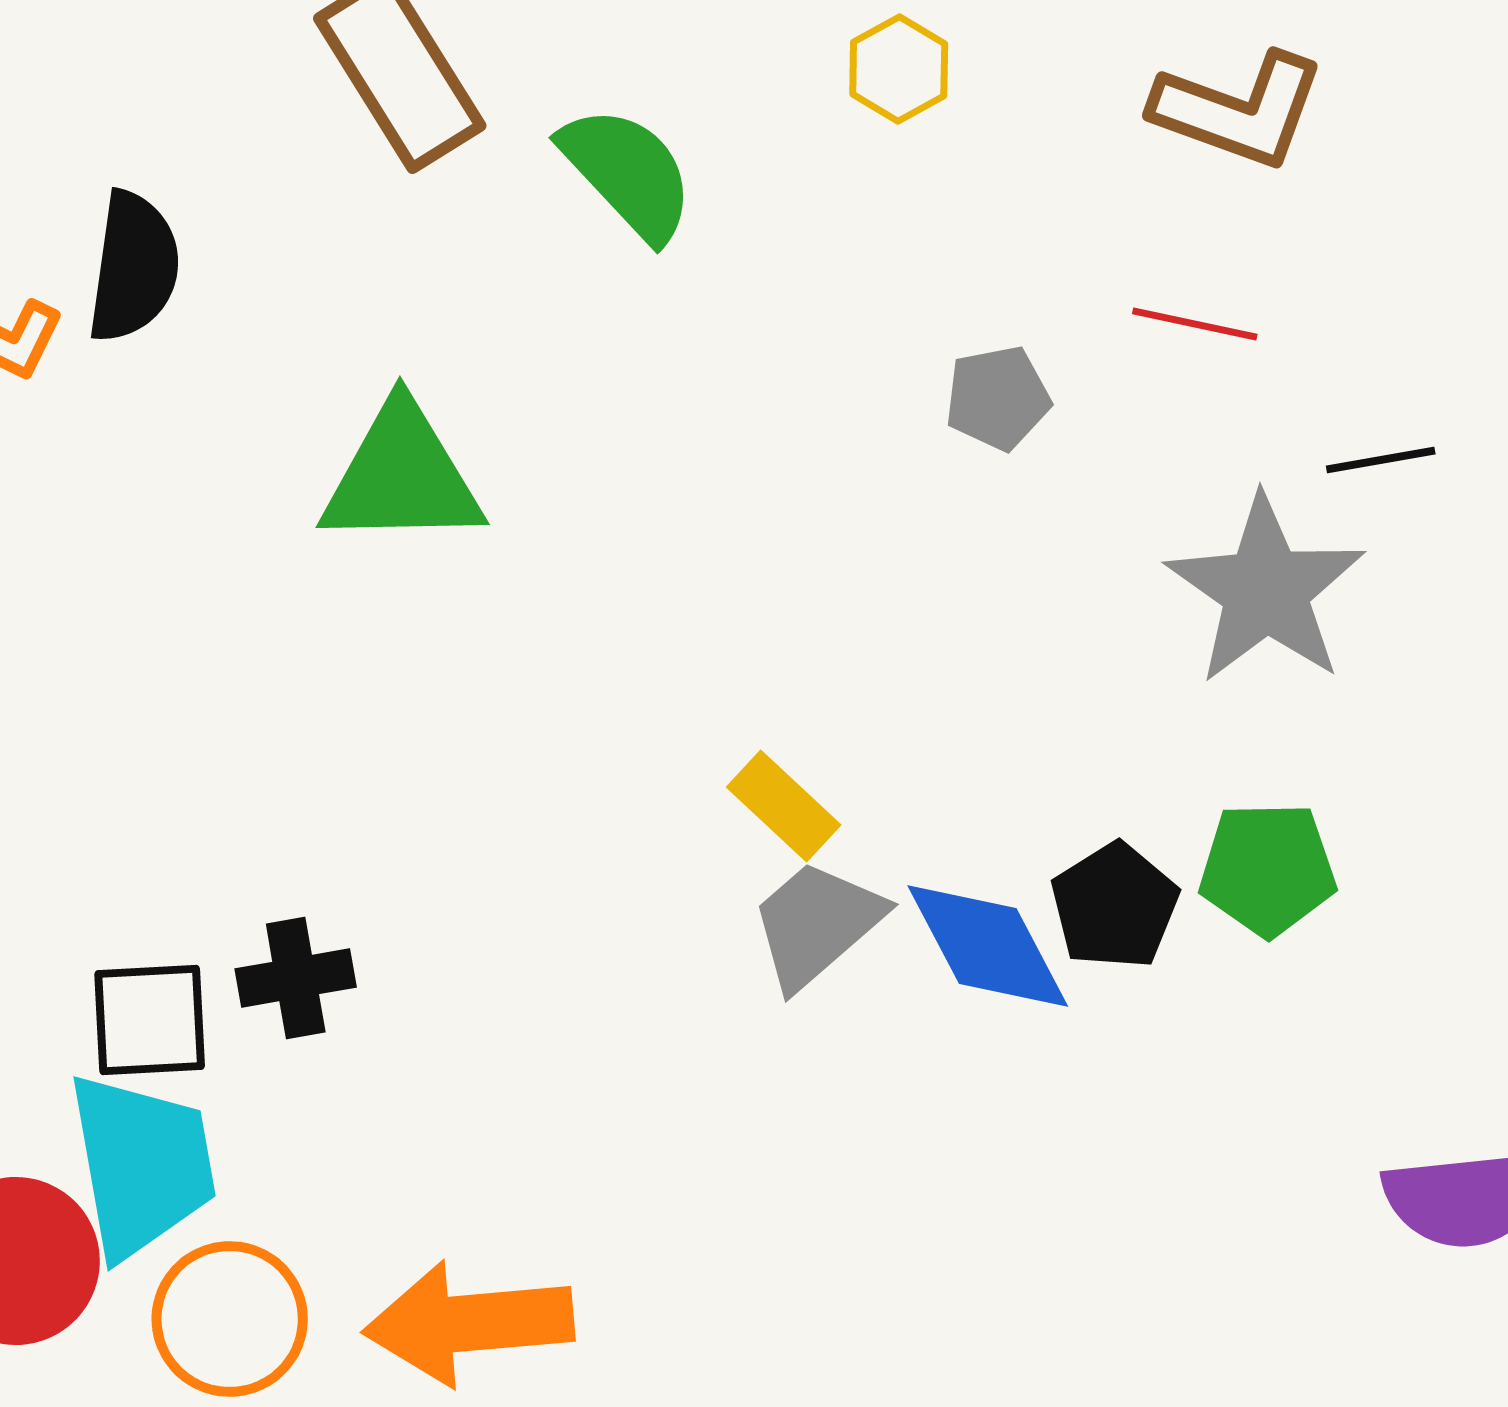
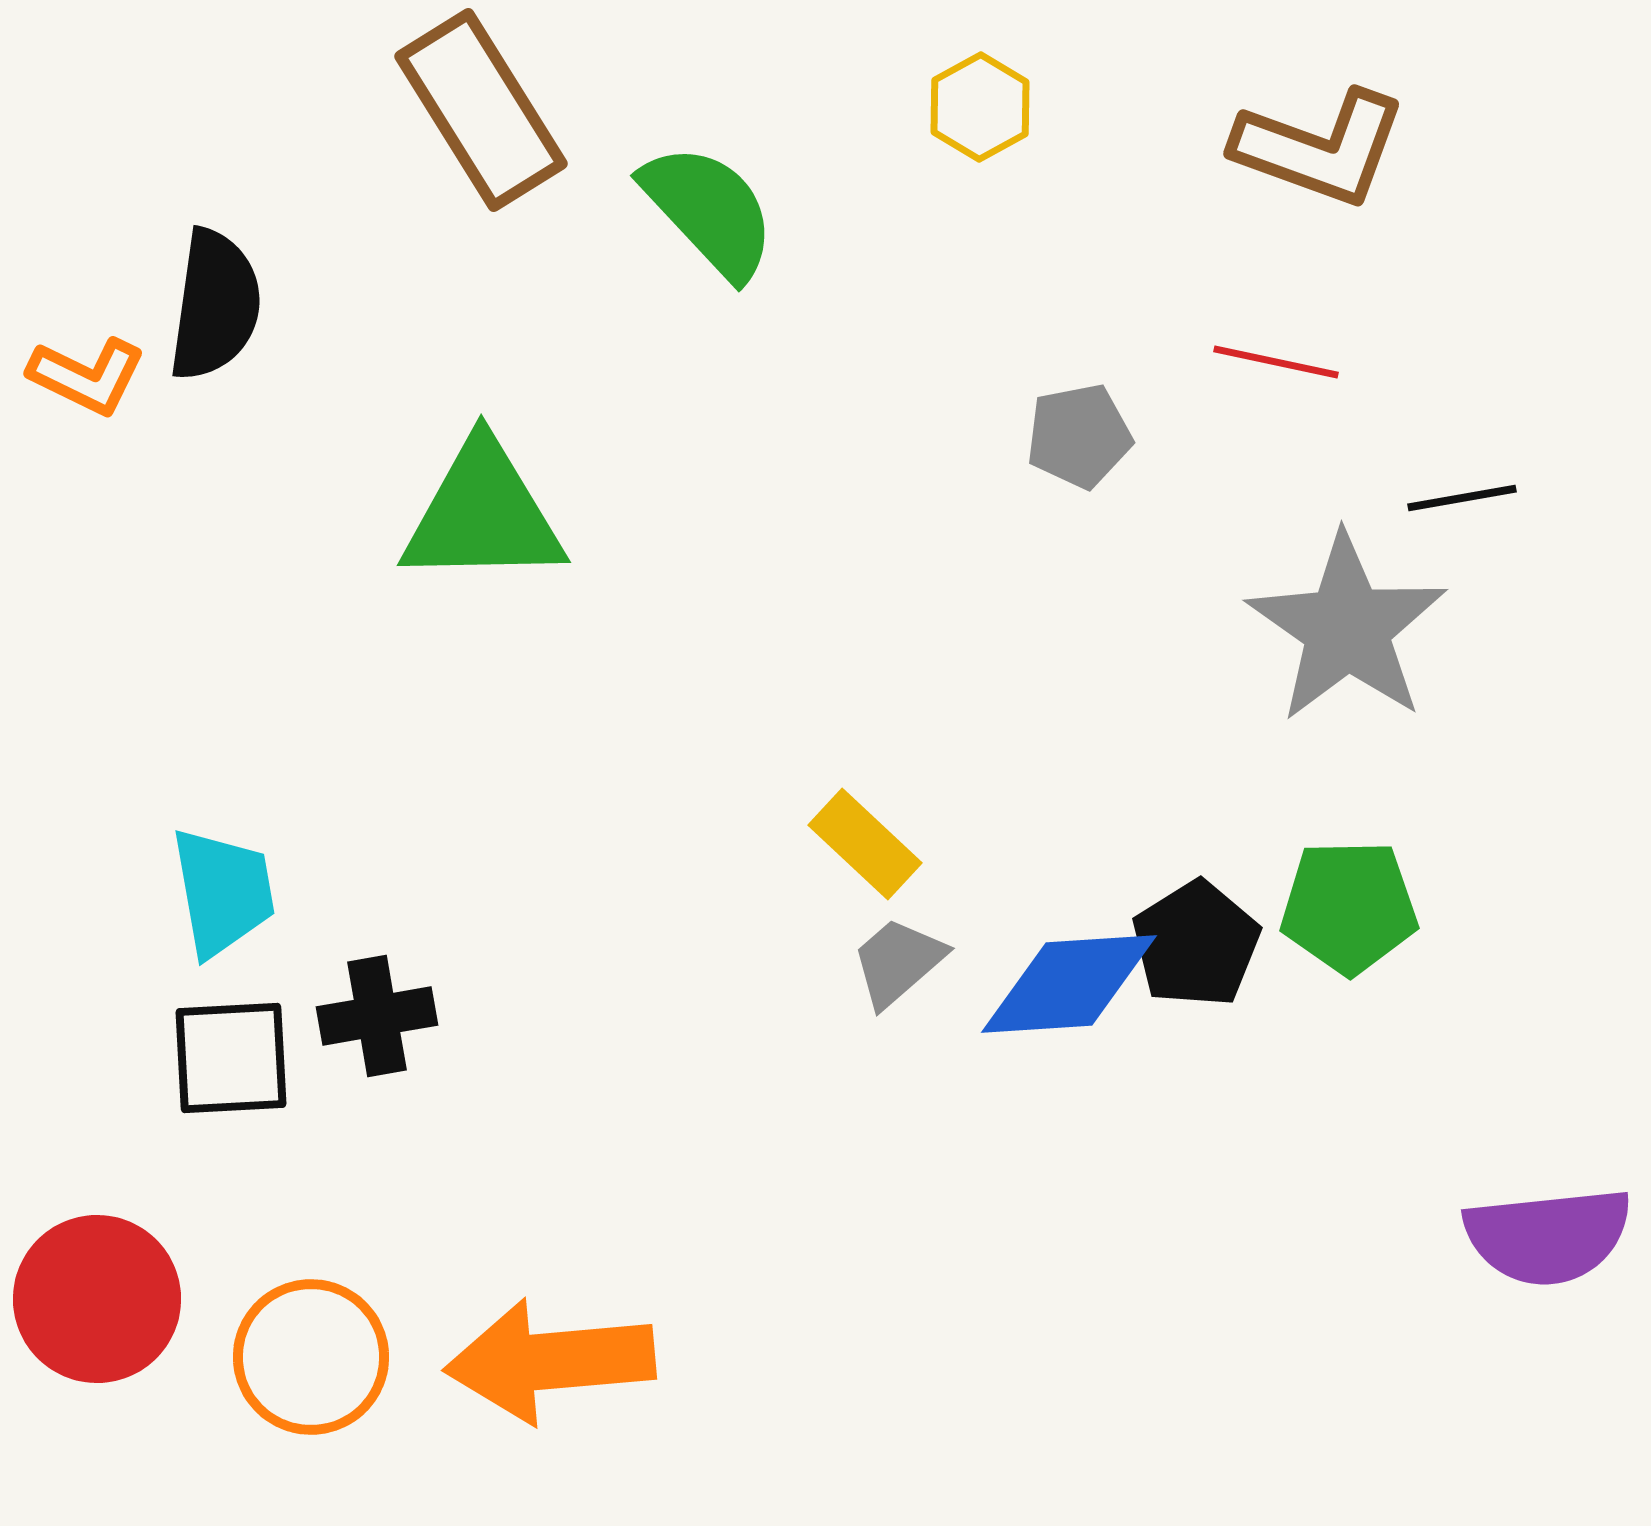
gray trapezoid: (817, 924) -> (898, 962), size x0.7
blue diamond: (988, 946) -> (1069, 984), turned -66
cyan trapezoid: (142, 1165) -> (223, 892), moved, size x0.7

